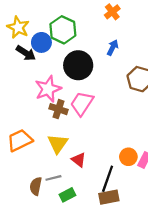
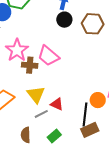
black circle: (78, 65) -> (64, 20), moved, size x0.6
pink trapezoid: (82, 103) -> (48, 56), turned -70
orange circle: (128, 157) -> (98, 100), moved
gray line: (53, 178) -> (41, 114), moved

